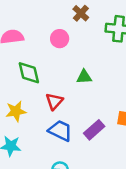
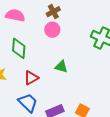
brown cross: (81, 13) -> (53, 12), moved

